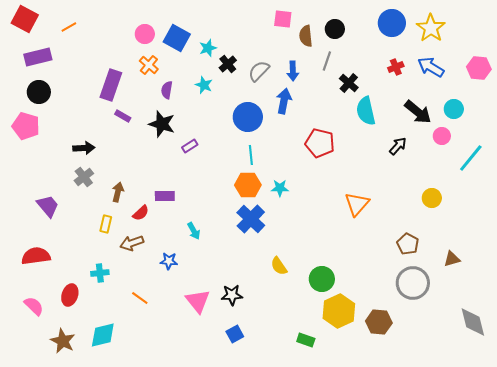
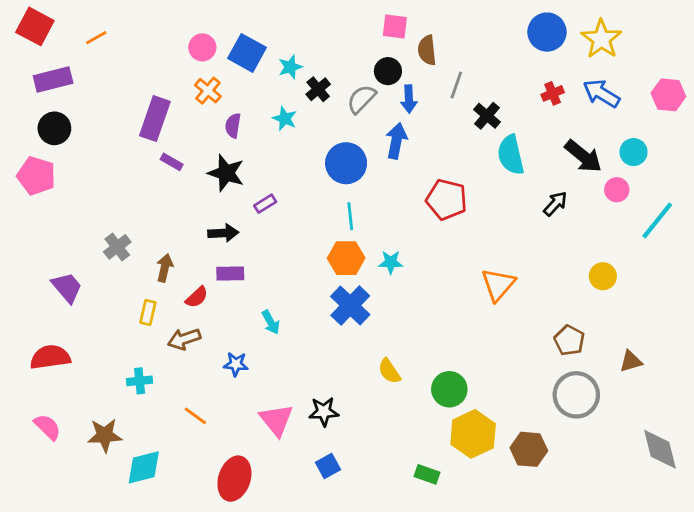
black circle: (335, 29) -> (388, 71), moved
black arrow: (84, 148) -> (223, 233), moved
red ellipse: (70, 295) -> (234, 479), moved, size x1.4
brown star: (63, 341) -> (105, 435), moved, turned -30

